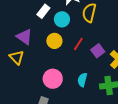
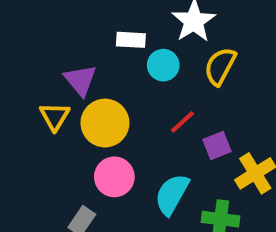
white rectangle: (43, 11) -> (131, 40), turned 40
yellow circle: (54, 41) -> (105, 123), moved, size x1.5
cyan semicircle: (82, 80) -> (172, 194), size x1.5

